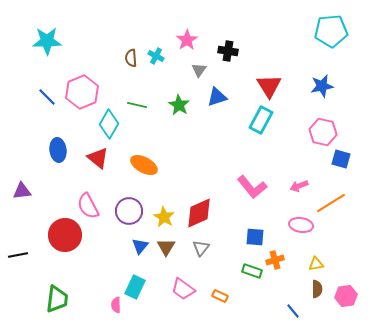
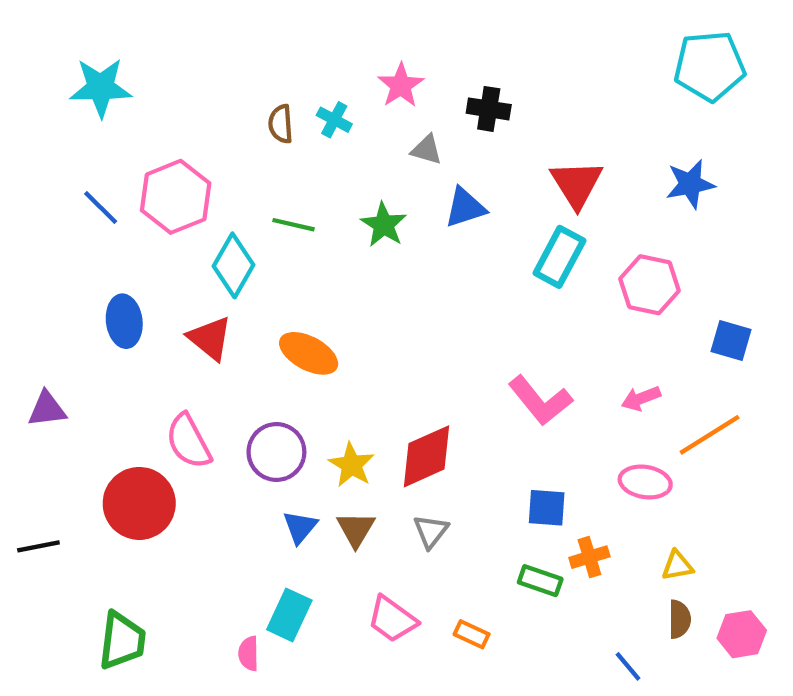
gray triangle: (199, 70) -> (427, 150), turned -49
pink hexagon: (323, 132) -> (650, 285), moved

